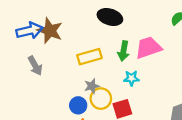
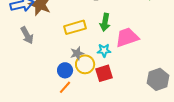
pink trapezoid: (148, 48) -> (127, 37), moved
cyan star: (131, 78) -> (104, 50), moved

